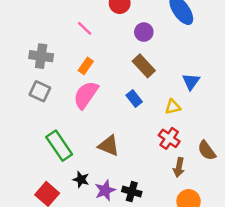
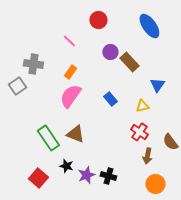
purple circle: (144, 32) -> (110, 52), moved
brown rectangle: (144, 66) -> (129, 62), moved
gray square: (40, 91) -> (17, 86), moved, turned 30
brown triangle: (109, 146) -> (75, 134), moved

